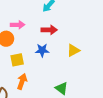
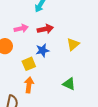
pink arrow: (18, 25) -> (21, 28), moved
yellow square: (17, 60) -> (29, 64), moved

